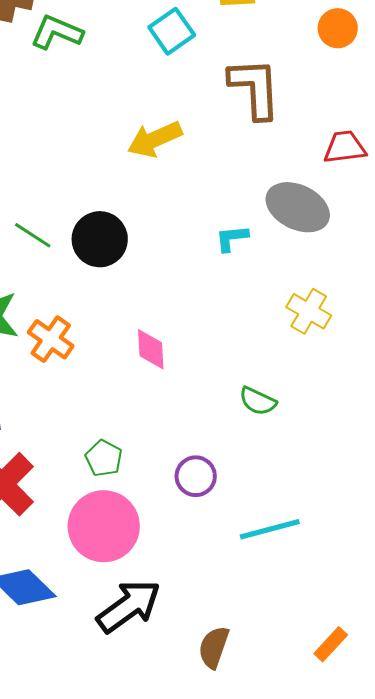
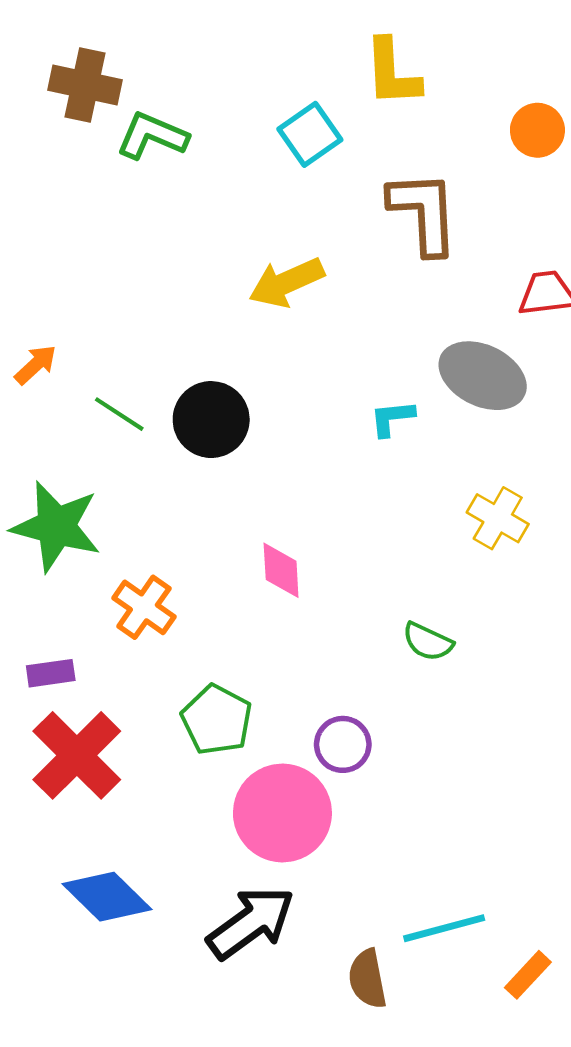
orange cross: (51, 339) -> (144, 607), moved
green pentagon: (104, 458) -> (217, 720), size x1.4
pink circle: (104, 526) -> (282, 813), moved
cyan line: (270, 529) -> (444, 928), moved
brown semicircle: (214, 647) -> (367, 979), turned -30

